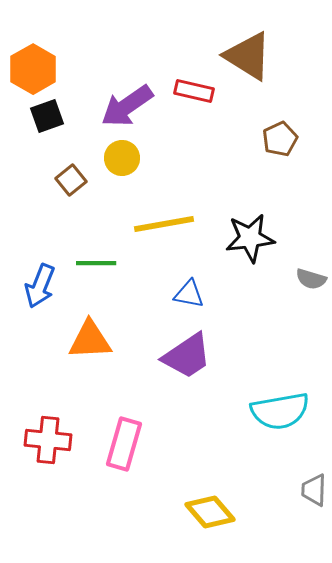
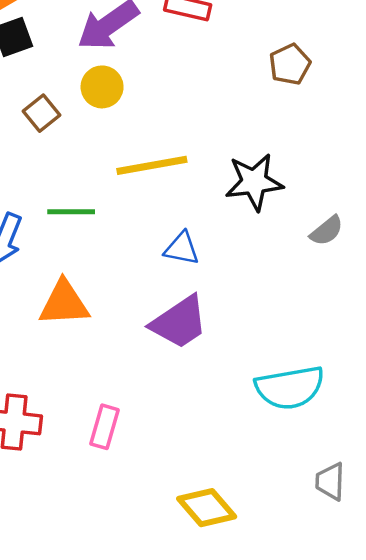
gray semicircle: (311, 279) -> (327, 231), turned -56
pink rectangle: (124, 444) -> (104, 427), size x0.7

